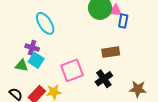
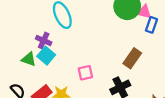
brown rectangle: (111, 52) -> (132, 58), turned -54
pink square: (72, 70) -> (85, 73), size x0.6

